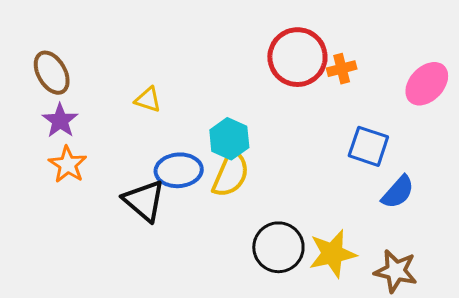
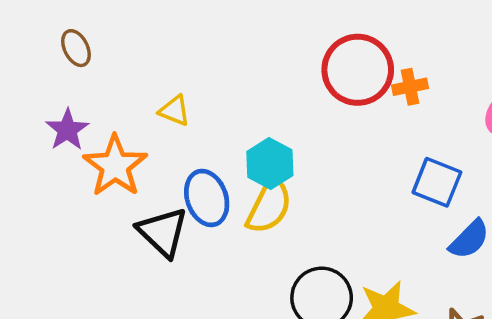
brown ellipse: (52, 73) -> (76, 48), moved, size x0.7
orange star: (68, 164) -> (115, 166), moved, size x1.4
blue ellipse: (179, 170) -> (207, 198), turned 72

